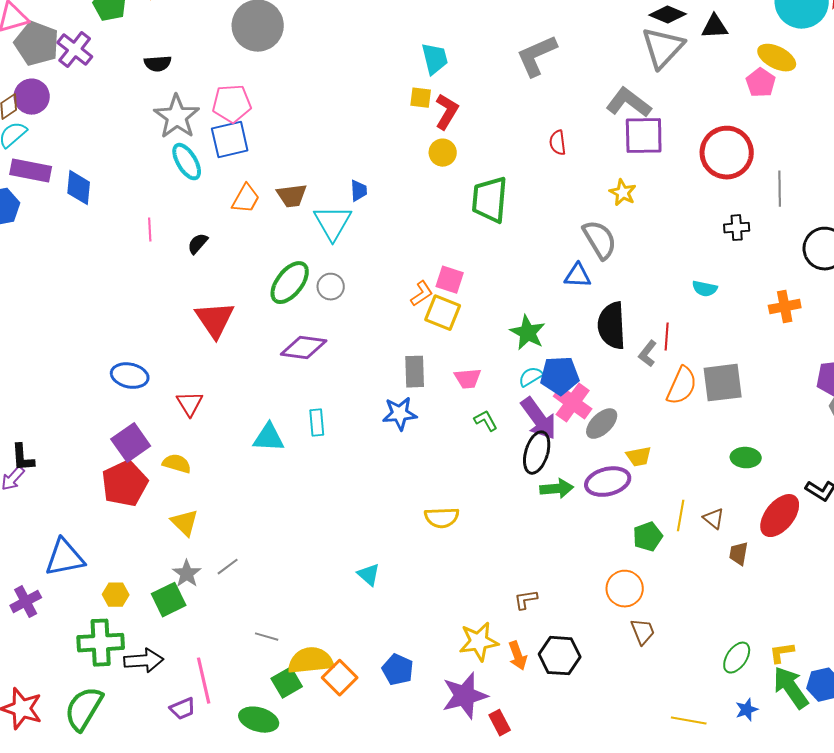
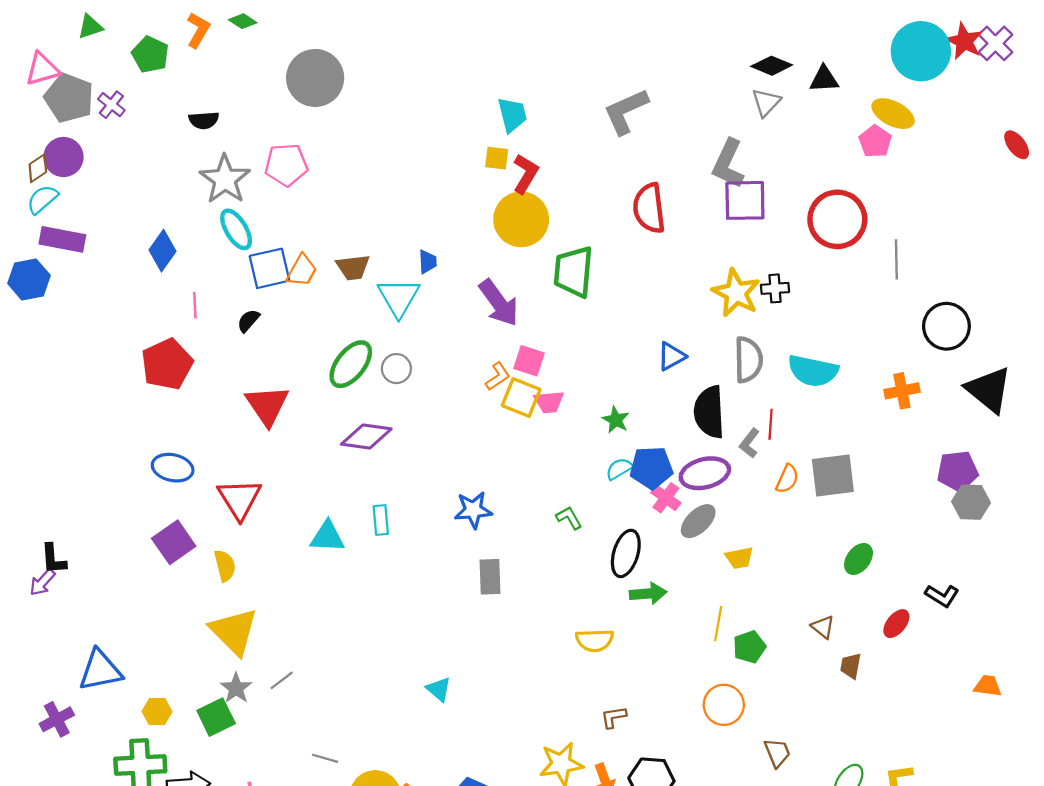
gray triangle: (663, 48) -> (766, 102), size x0.6
purple cross: (75, 50) -> (111, 105), size x0.7
gray L-shape: (629, 103) -> (728, 164), turned -102
blue square: (230, 140) -> (269, 268), moved
red semicircle: (558, 143) -> (649, 208), size x1.8
yellow circle: (443, 153) -> (521, 219), size x1.8
blue diamond: (79, 188) -> (163, 251), moved, turned 30
yellow star: (623, 193) -> (736, 293), moved, size x1.6
black cross: (737, 228) -> (775, 288), moved
gray semicircle: (600, 240) -> (748, 360), moved, turned 30
blue triangle: (578, 276) -> (671, 356), turned -32
cyan semicircle: (705, 289) -> (813, 371), size x1.8
green star: (528, 333) -> (616, 420), size x0.7
gray rectangle: (415, 372) -> (490, 577), moved
pink trapezoid: (468, 379) -> (549, 402), moved
orange semicircle: (682, 386) -> (787, 479), size x0.7
pink cross: (573, 403) -> (666, 498), size x0.7
red triangle: (190, 404) -> (239, 499), size x1.5
purple arrow: (539, 419) -> (499, 303), moved
green ellipse: (746, 458) -> (859, 559), turned -56
yellow semicircle: (177, 464) -> (225, 566), turned 60
purple ellipse: (608, 482) -> (705, 473), moved
red pentagon: (125, 484) -> (167, 364), moved
yellow line: (681, 516) -> (718, 624), moved
red ellipse: (780, 516) -> (896, 624), size x0.6
yellow semicircle: (442, 518) -> (595, 640), moved
yellow triangle: (185, 523) -> (234, 631), size x1.6
brown trapezoid: (643, 632) -> (777, 753), moved

